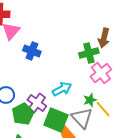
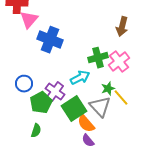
blue cross: (32, 51) -> (50, 40), size x1.4
green cross: (89, 53) -> (98, 58), moved
green square: (56, 120) -> (74, 109), turned 35

